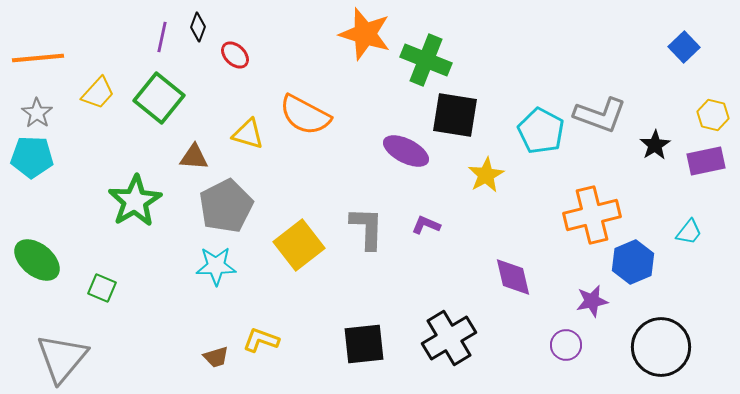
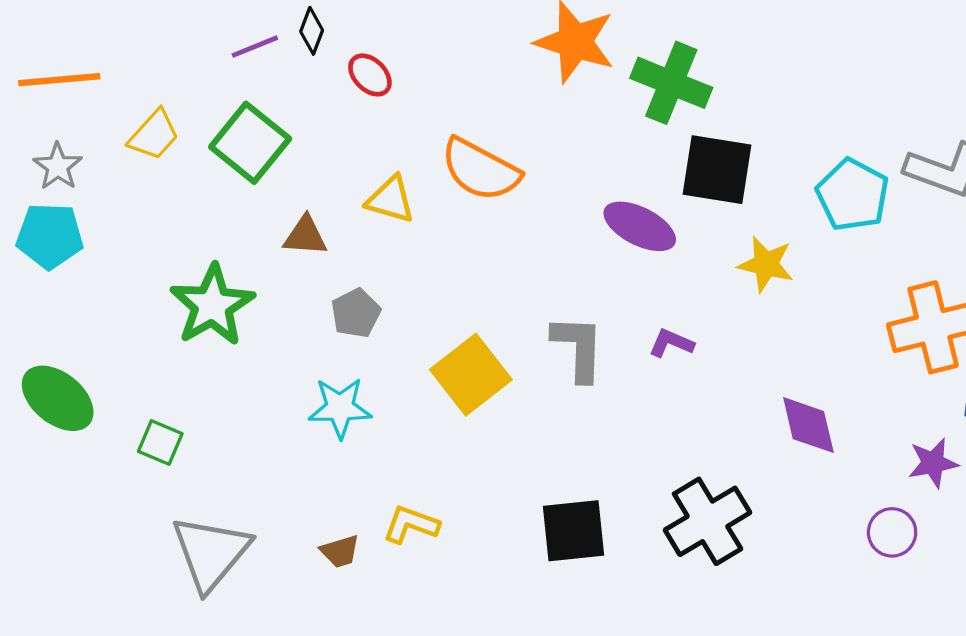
purple line: (162, 37) -> (255, 47), turned 56
yellow star: (486, 175) -> (766, 264), turned -30
gray pentagon: (226, 206) -> (356, 313), size x0.6
gray triangle: (62, 358) -> (211, 553), moved

